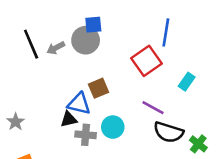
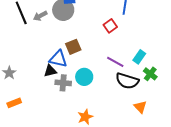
red square: (146, 61) -> (110, 26), size x0.6
cyan rectangle: (187, 82) -> (139, 57), moved
green cross: (198, 144) -> (150, 74), moved

